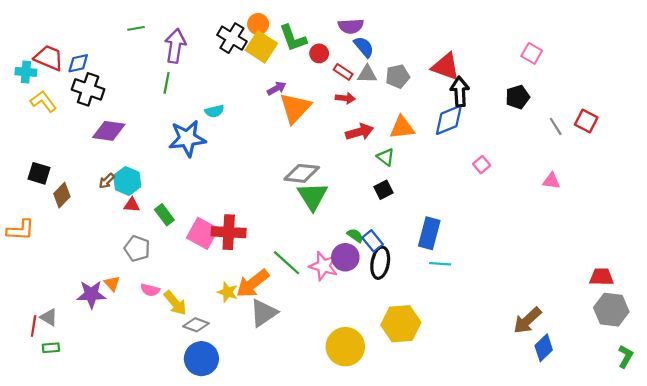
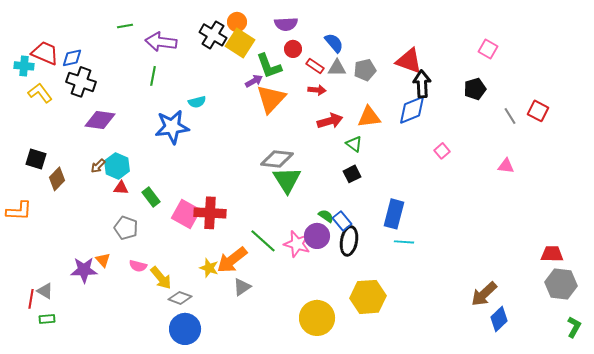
purple semicircle: (351, 26) -> (286, 24), moved
green L-shape: (293, 38) -> (269, 66), moved
purple arrow: (175, 46) -> (161, 42), turned -92
gray triangle: (264, 313) -> (242, 287), size x0.7

